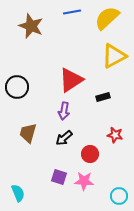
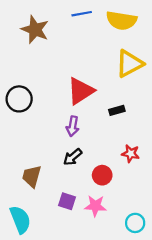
yellow semicircle: (107, 18) -> (121, 20), turned -128
brown trapezoid: (28, 133) -> (32, 176), moved
cyan semicircle: (18, 193) -> (20, 220), size x1.4

